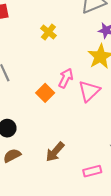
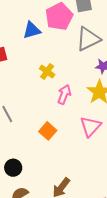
pink arrow: (66, 78) -> (64, 95), moved

